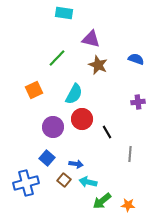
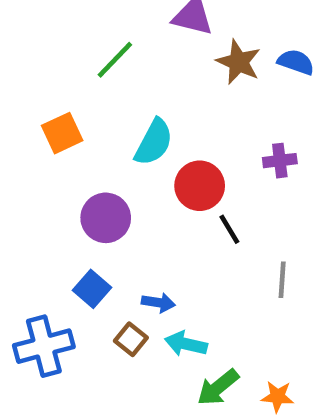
brown star: (98, 65) -> (239, 62), moved
purple cross: (138, 102) -> (280, 161), moved
red circle: (82, 119) -> (200, 186), moved

